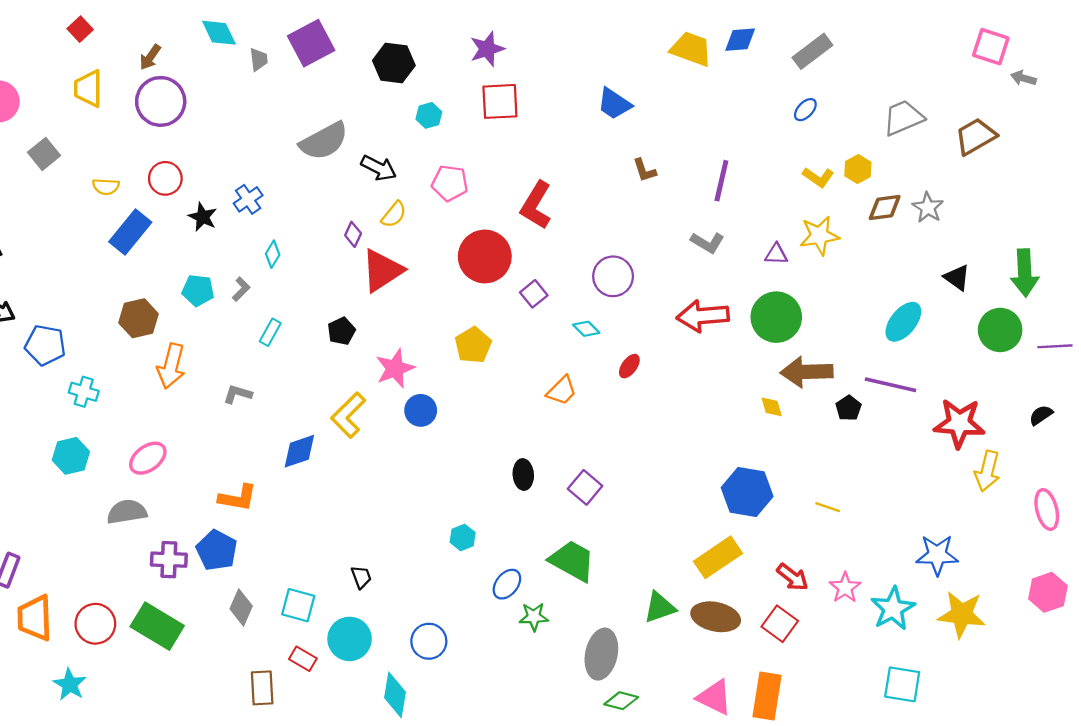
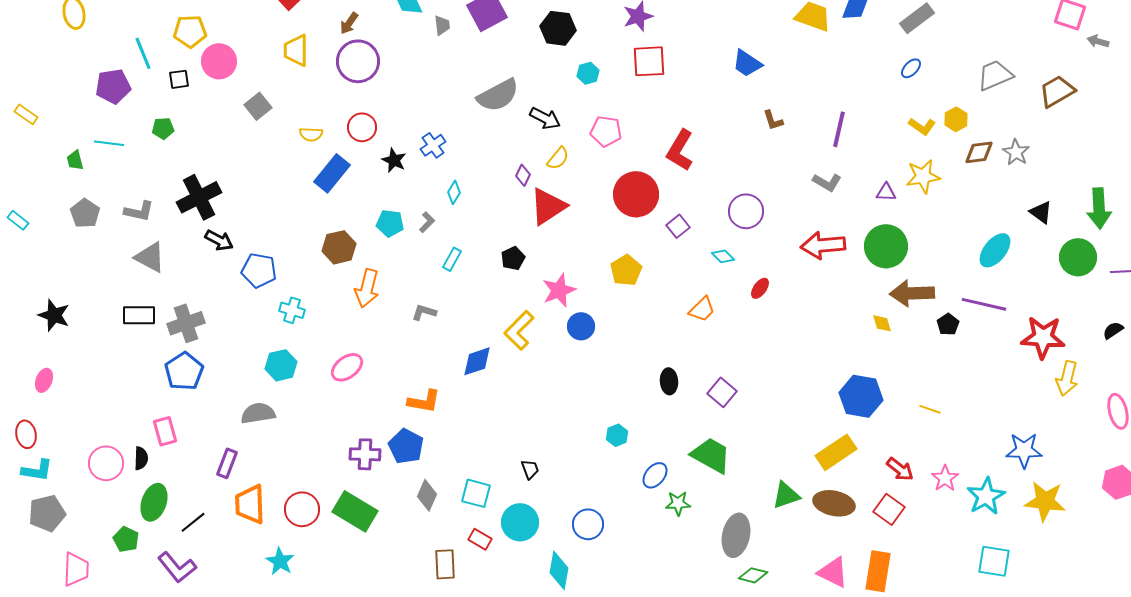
gray semicircle: (127, 512) -> (258, 413), moved

